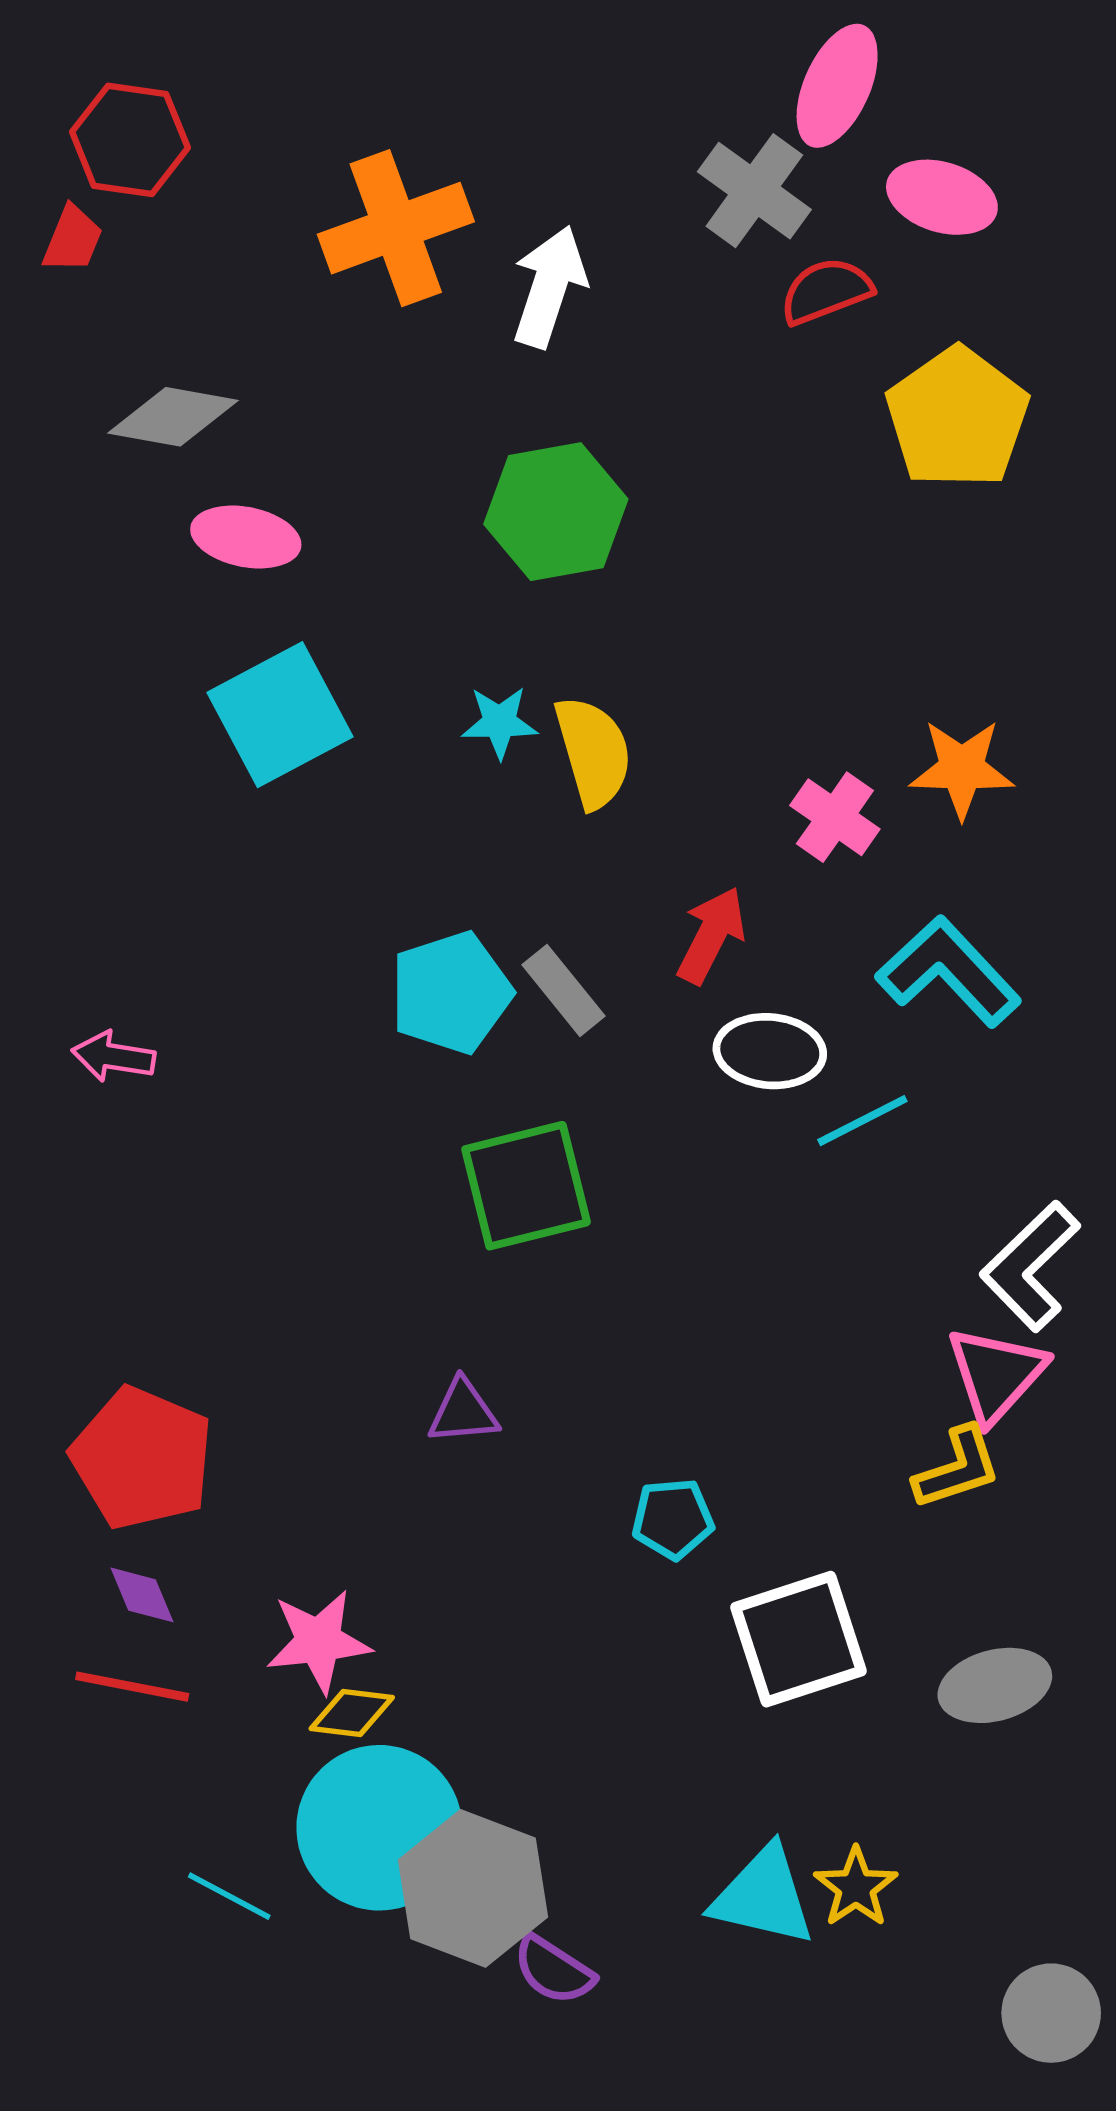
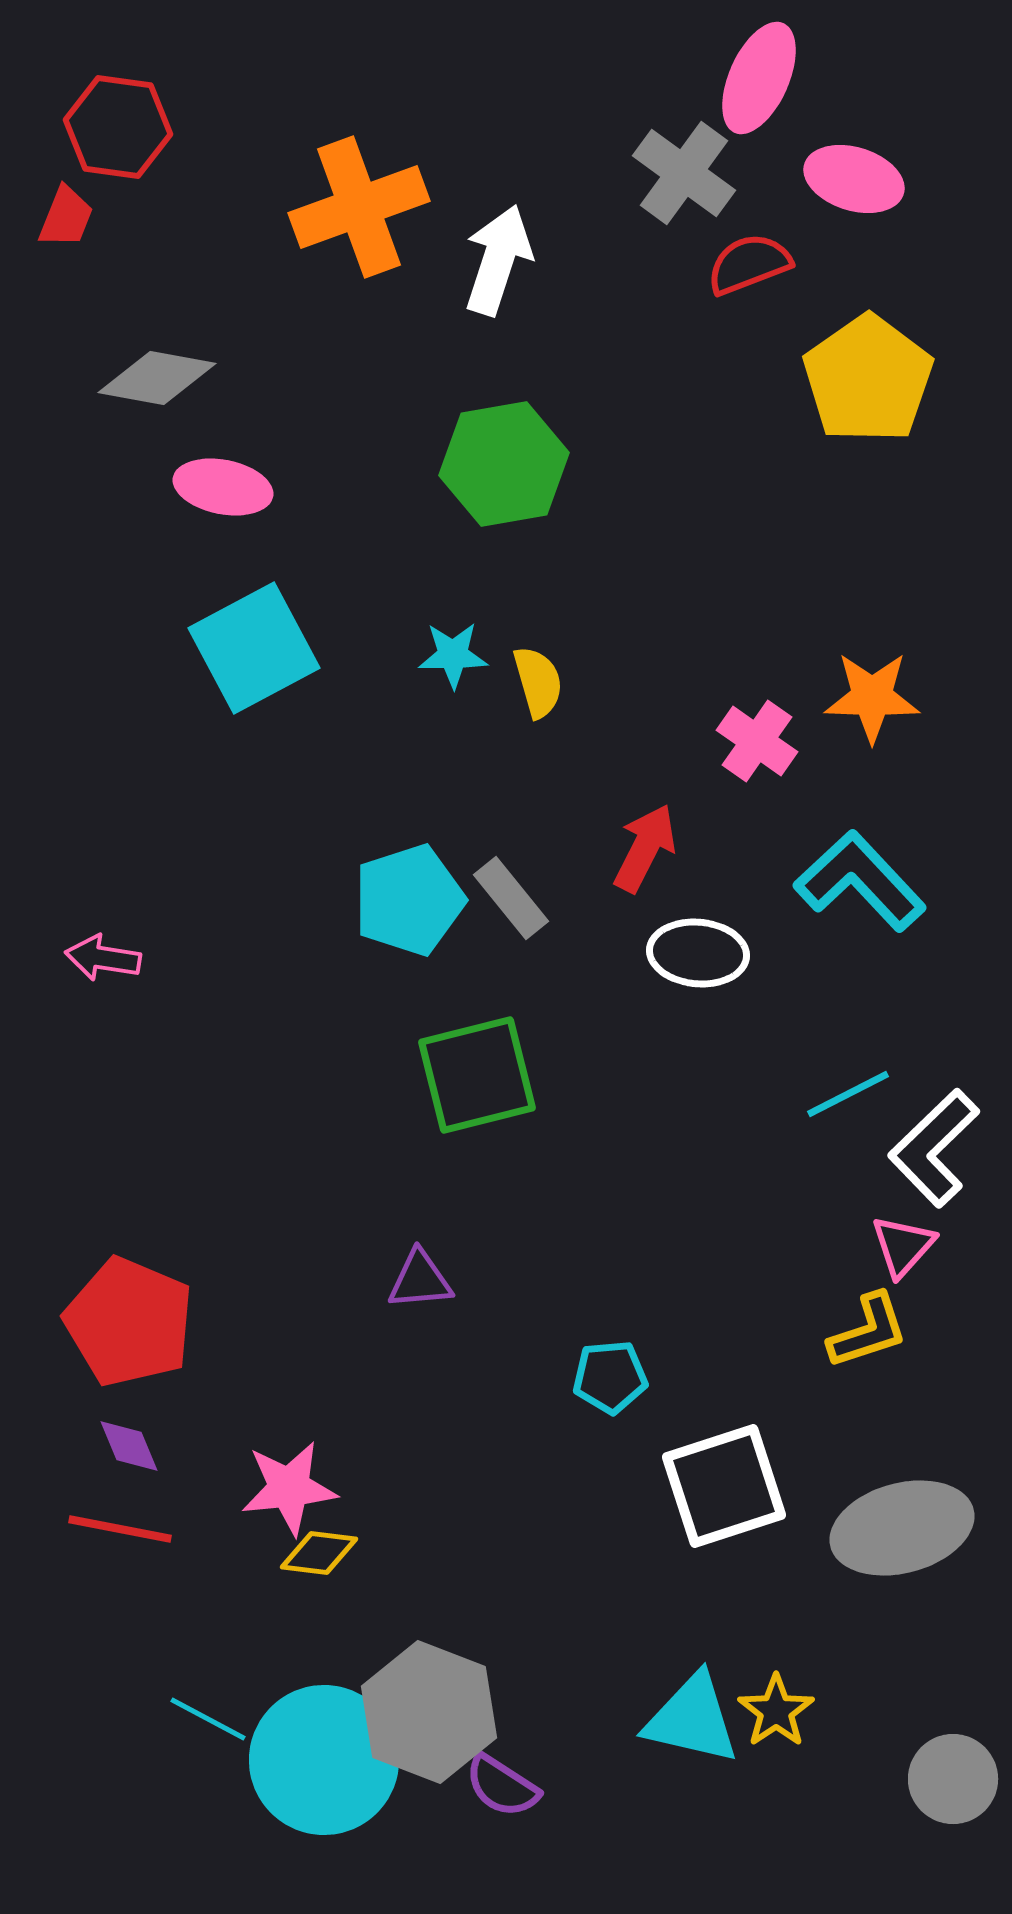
yellow semicircle: (593, 752) -> (538, 682), size x0.7
cyan line: (862, 1121) -> (848, 1094), moved
pink triangle: (996, 1374) -> (903, 1246), size x0.7
gray ellipse: (995, 1685) -> (902, 1528), size x1.4
cyan circle: (379, 1828) -> (324, 1760), moved
gray circle: (1051, 2013) -> (953, 1779), moved

